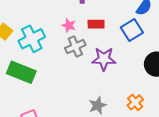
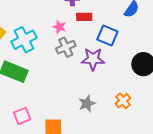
red rectangle: (96, 24) -> (84, 17), moved
blue square: (132, 30) -> (107, 35), moved, turned -35

